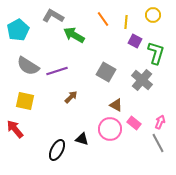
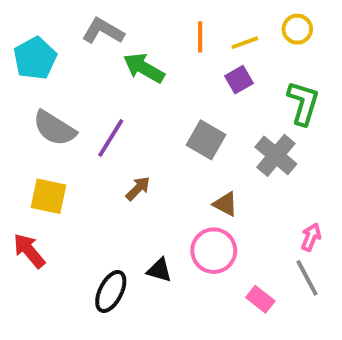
orange line: (103, 19) -> (200, 37), turned 35
yellow line: (126, 22) -> (245, 43), turned 64
purple square: (135, 41) -> (239, 80), moved, turned 32
purple line: (57, 71) -> (111, 138), turned -40
pink rectangle: (134, 123) -> (260, 299), moved

